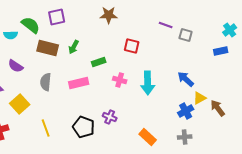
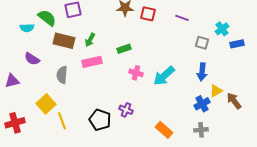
cyan cross: (230, 30) -> (222, 29), moved
gray square: (186, 35) -> (202, 43), moved
red square: (132, 46) -> (148, 14), moved
green rectangle: (99, 62) -> (124, 49), moved
blue arrow: (186, 79) -> (202, 72), turned -126
pink rectangle: (79, 83) -> (92, 62), moved
cyan arrow: (148, 83) -> (164, 76), turned 50
yellow square: (20, 104) -> (46, 104), moved

